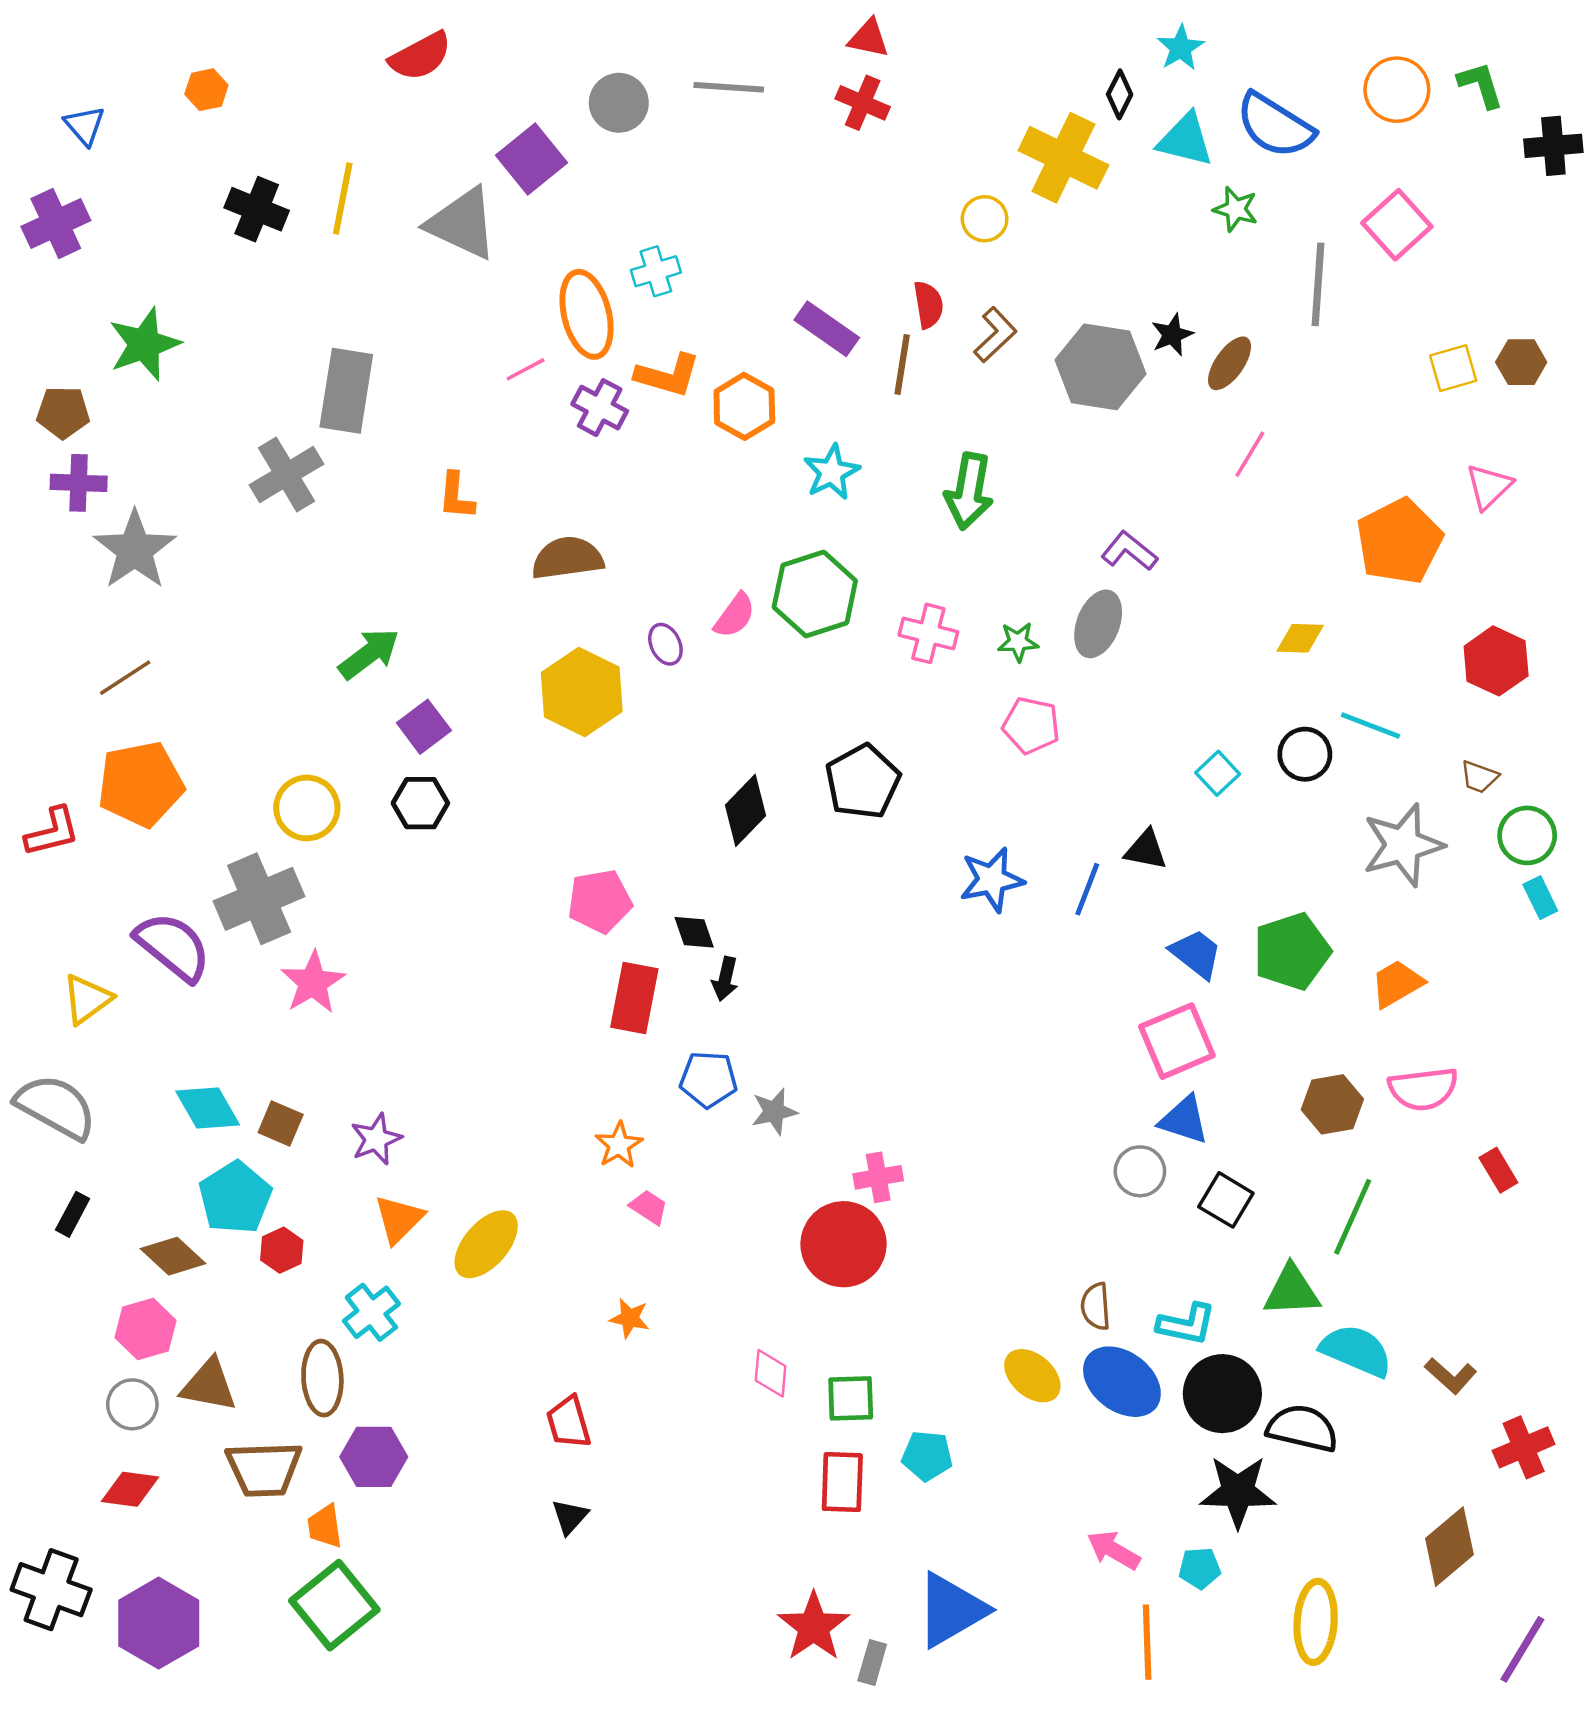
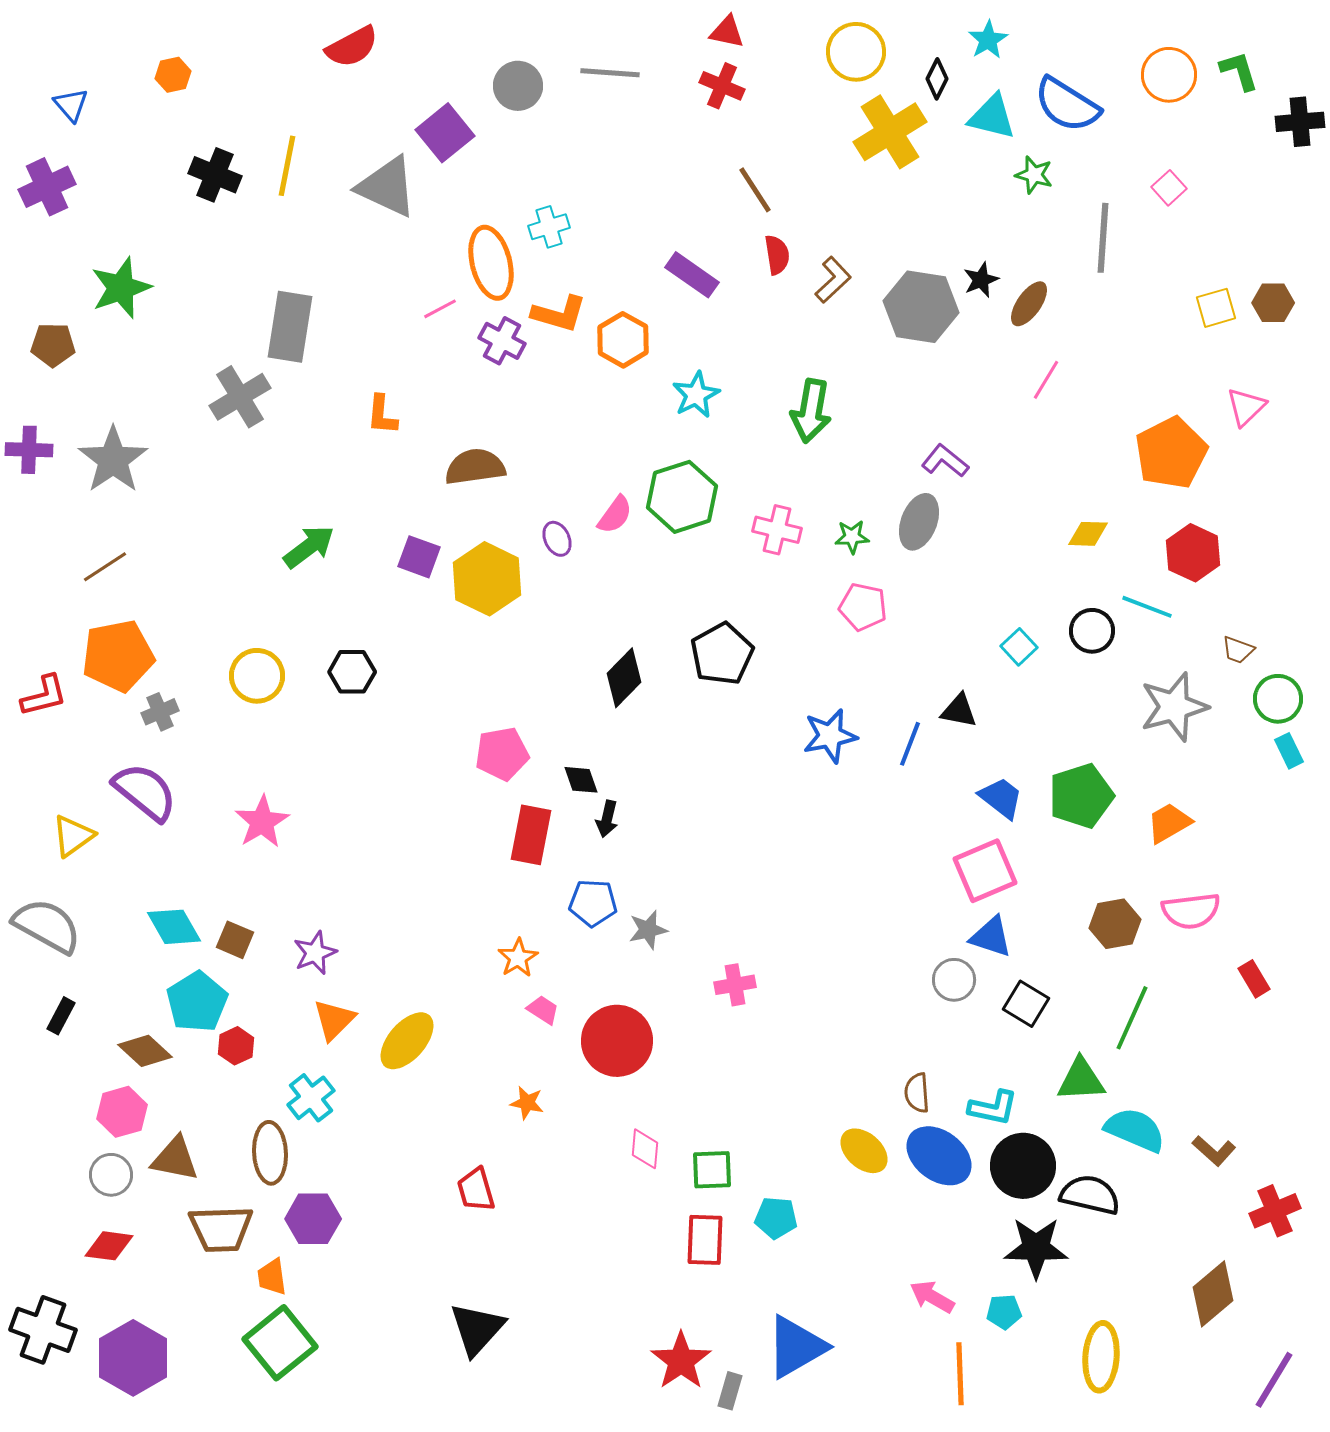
yellow cross: (1063, 158) -> (890, 132), turned 32
yellow circle: (985, 219) -> (856, 52), moved, size x1.5
pink square: (1397, 225) -> (1169, 188), size x0.6
brown line: (902, 365) -> (755, 190), moved, turned -42
purple cross: (79, 483) -> (29, 450), moved
red hexagon: (1496, 661) -> (1193, 553), moved
purple square: (424, 727) -> (419, 557), moved, turned -33
gray cross: (259, 899) -> (160, 712), moved, size x0.5
red circle: (844, 1244) -> (617, 1041), moved
black triangle: (570, 1517) -> (477, 1329), moved, size x1.8

